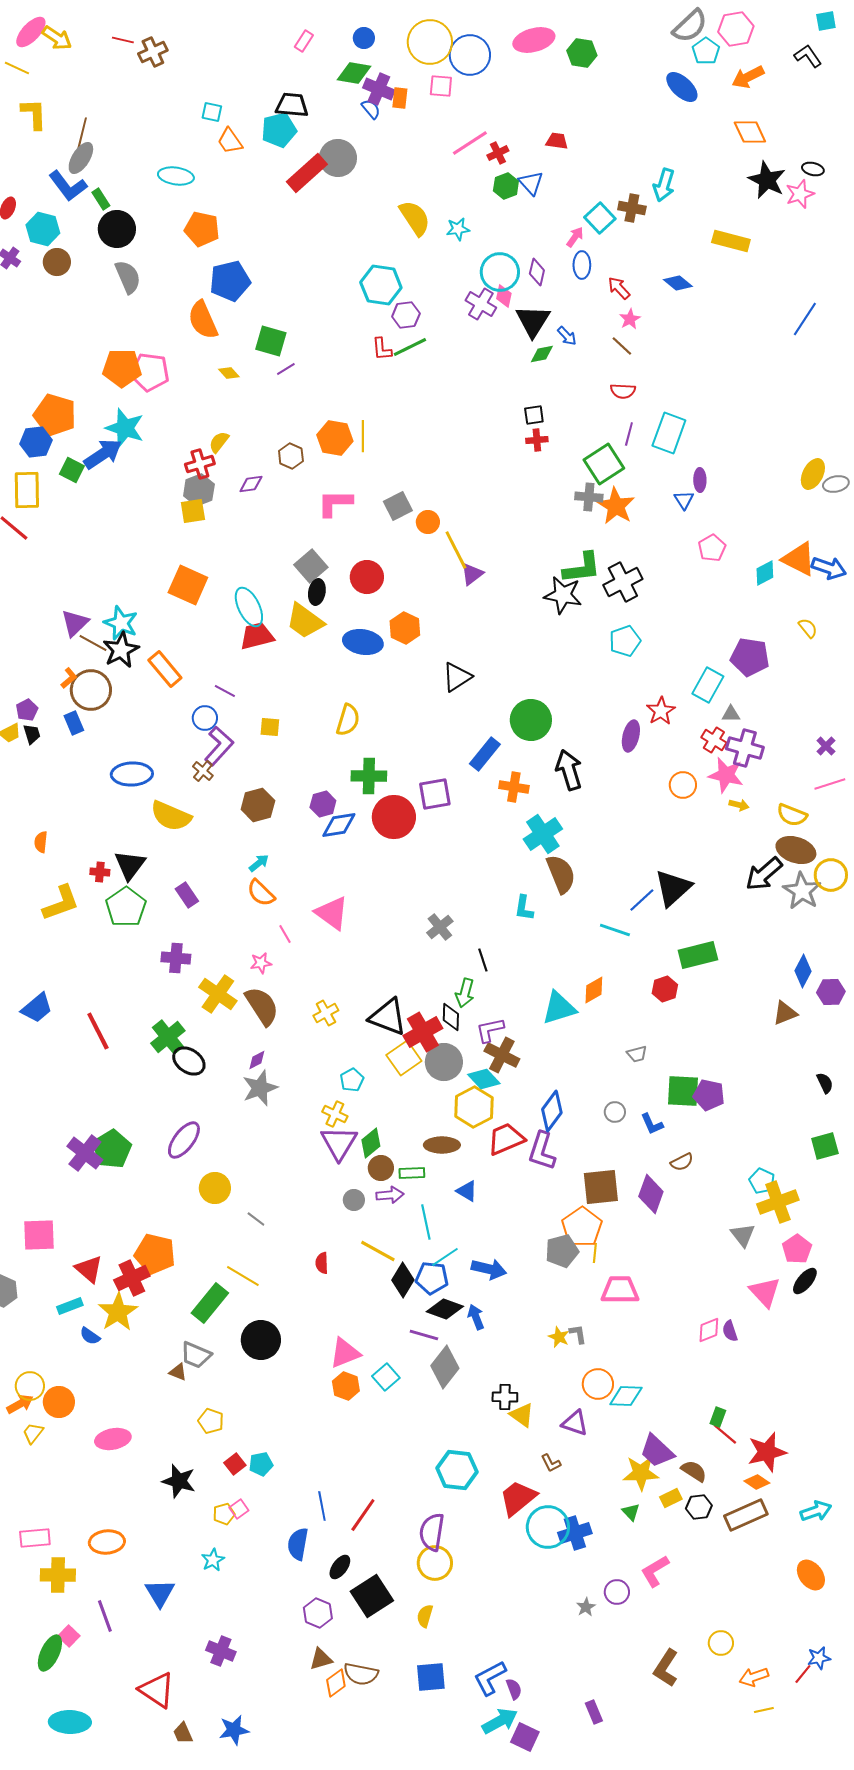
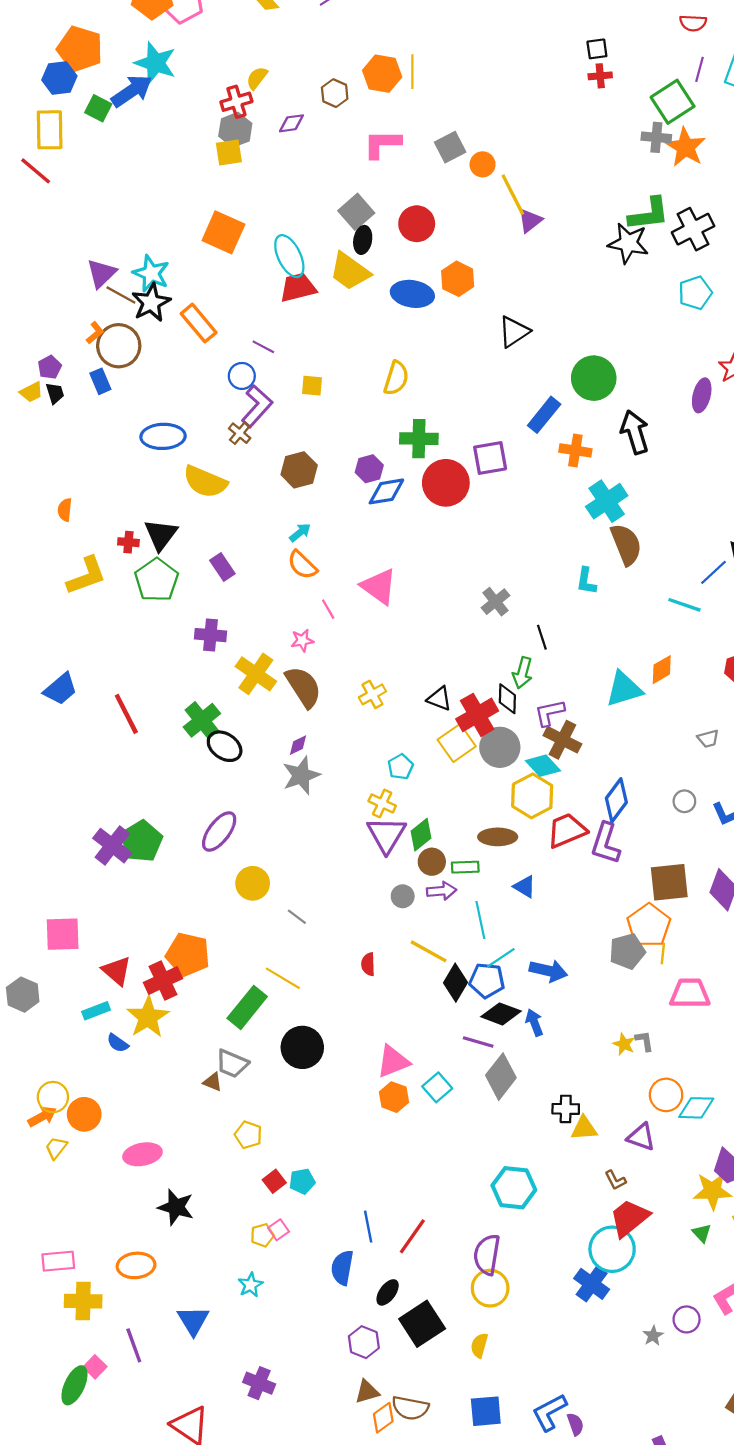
black triangle: (388, 1017) -> (439, 699), size x0.6
yellow triangle: (522, 1415) -> (584, 1128), turned -40
black star: (179, 1481) -> (176, 1207), moved
red trapezoid: (518, 1498) -> (629, 1218), moved
blue cross: (575, 1533) -> (592, 1284), moved, turned -36

